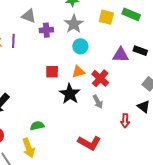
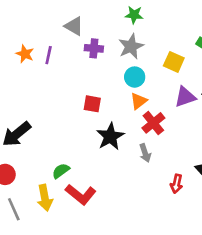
yellow square: (106, 17) -> (174, 62), moved
purple triangle: (121, 55) -> (185, 97), turned -30
orange triangle: (78, 72) -> (139, 101), moved, turned -32
green semicircle: (37, 126) -> (61, 171), turned -32
red L-shape: (89, 143) -> (81, 194), moved

